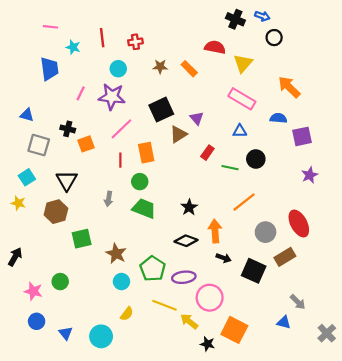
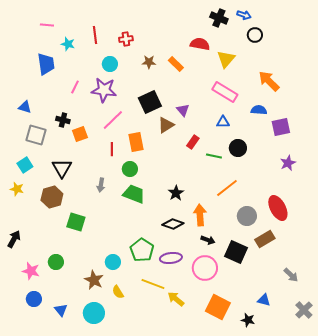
green square: (82, 239) -> (76, 222), turned 30
brown star: (116, 254) -> (94, 280), moved
pink circle: (210, 298) -> (205, 268), moved
gray arrow: (298, 302) -> (291, 275), moved
yellow semicircle: (127, 314) -> (118, 292), turned 112
black star: (207, 344) -> (248, 320), moved

